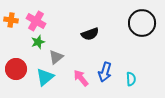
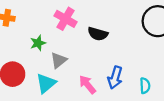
pink cross: (36, 21) -> (66, 19), moved
black semicircle: (90, 34) -> (98, 34), turned 36

